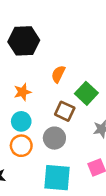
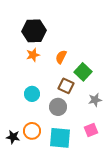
orange star: (22, 92) -> (33, 55), moved
orange circle: (21, 146) -> (32, 131), moved

